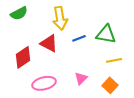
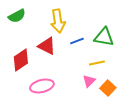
yellow line: (114, 60) -> (97, 63), moved
pink triangle: (81, 78) -> (89, 81), moved

